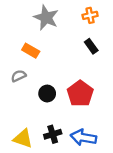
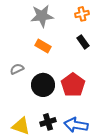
gray star: (46, 18) -> (42, 16), turned -30
orange rectangle: (31, 51) -> (43, 46), moved
black circle: (47, 93) -> (43, 85), size x1.5

